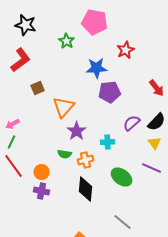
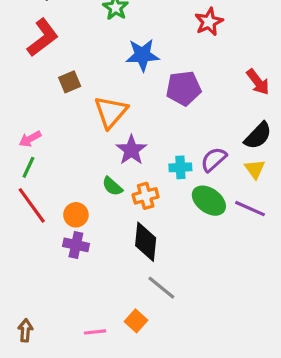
blue star: (97, 68) -> (142, 55), moved
purple semicircle: (132, 123) -> (214, 159), moved
green semicircle: (65, 154) -> (112, 186), turned 32
green ellipse: (122, 177) -> (209, 201), moved
gray line: (123, 222) -> (161, 288), moved

